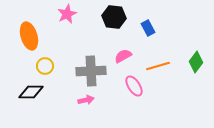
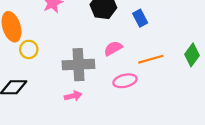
yellow circle: (45, 66) -> (29, 49), moved
pink ellipse: (134, 86) -> (125, 81), turned -70

